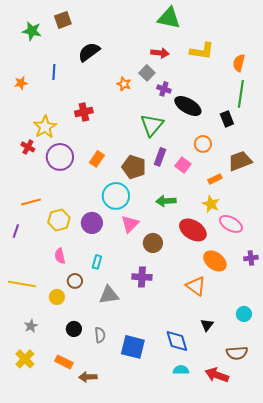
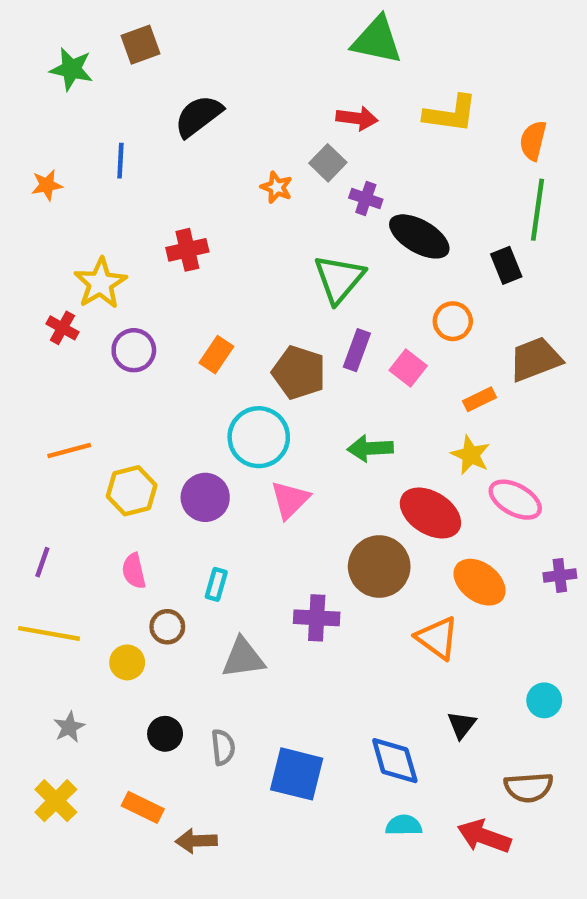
purple circle: (60, 157) -> (134, 350), size x0.7
purple line: (16, 231) -> (42, 562), moved
brown circle: (153, 243) -> (379, 567), moved, size x1.4

